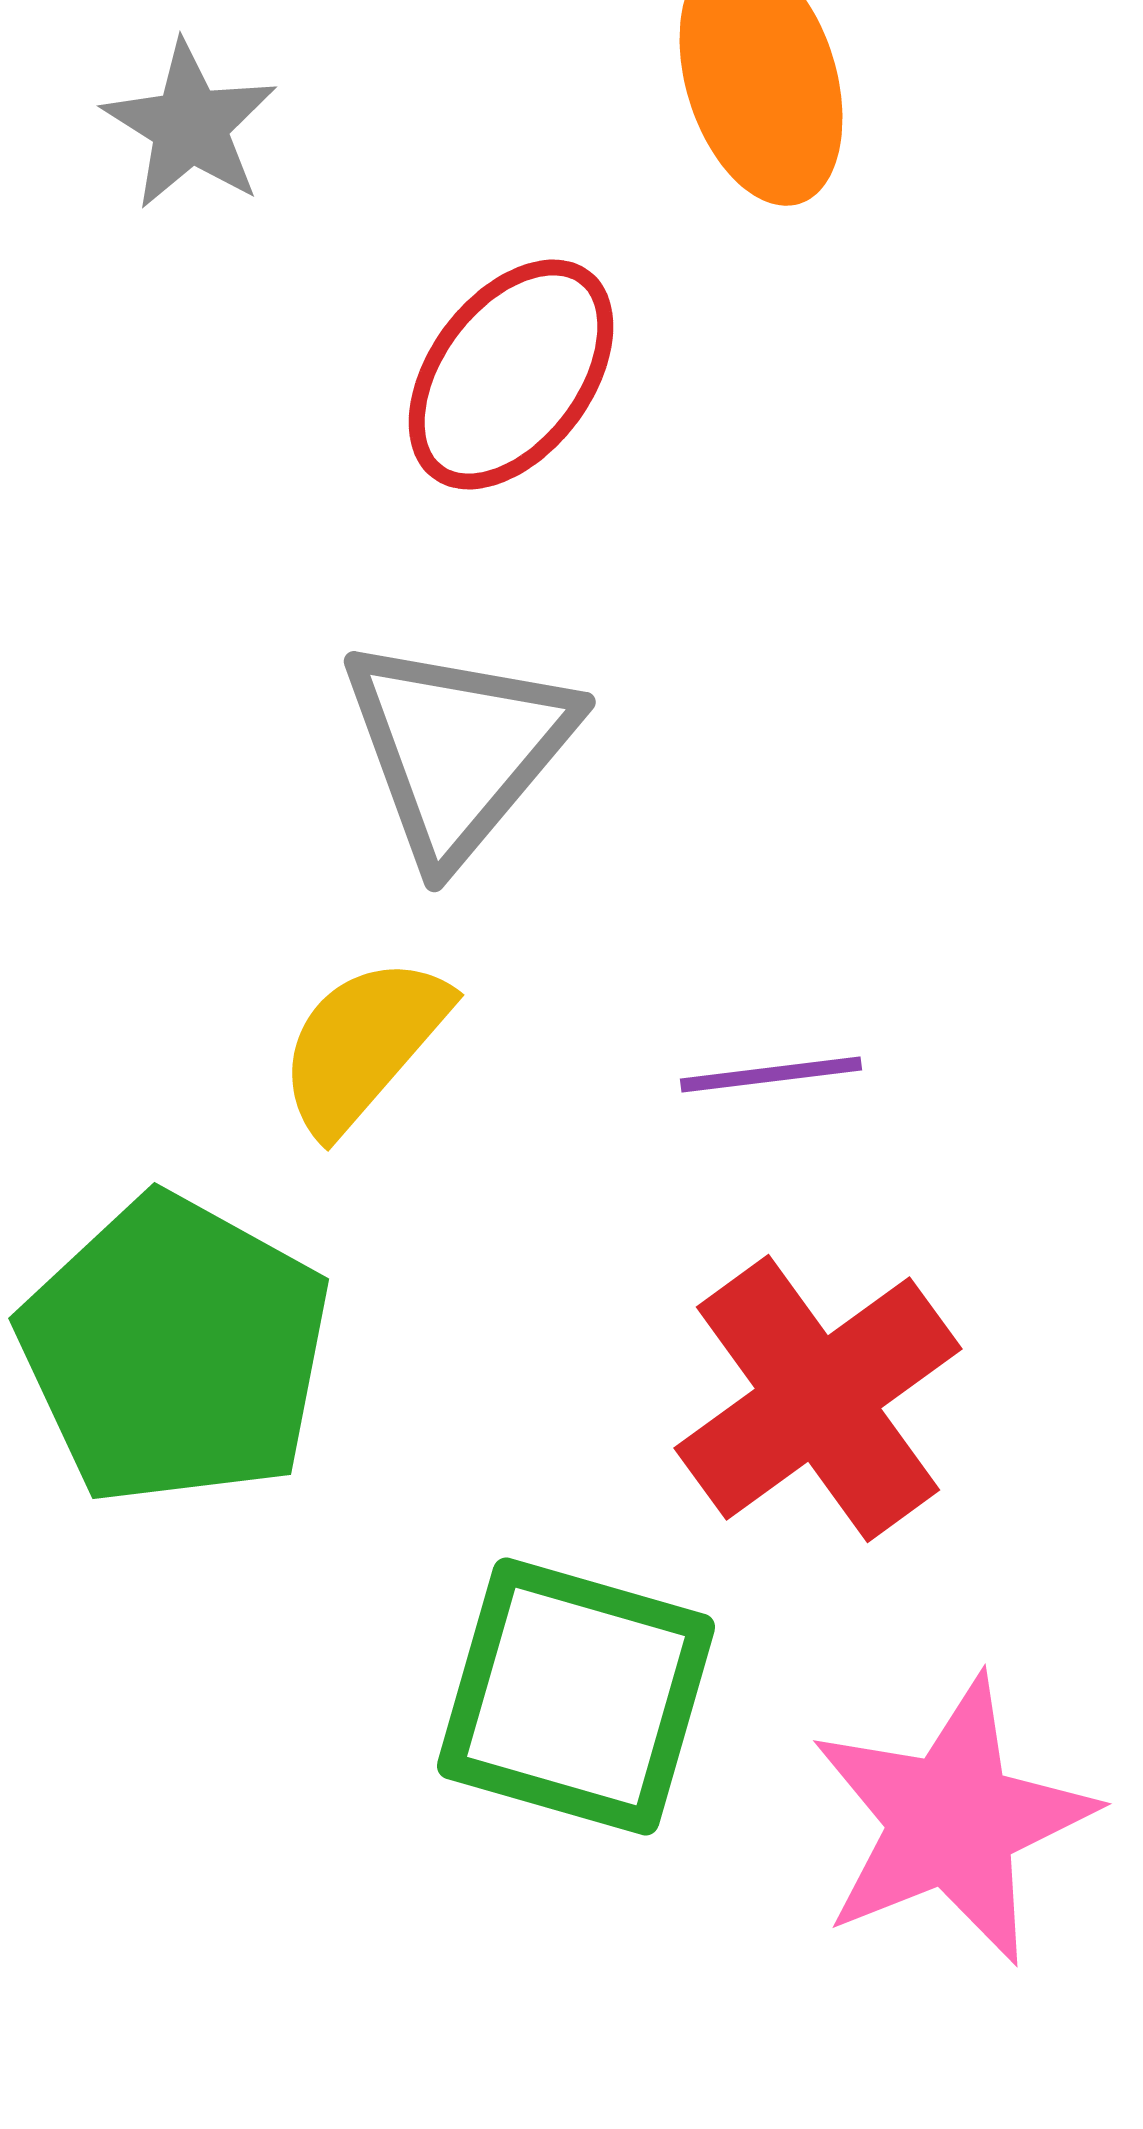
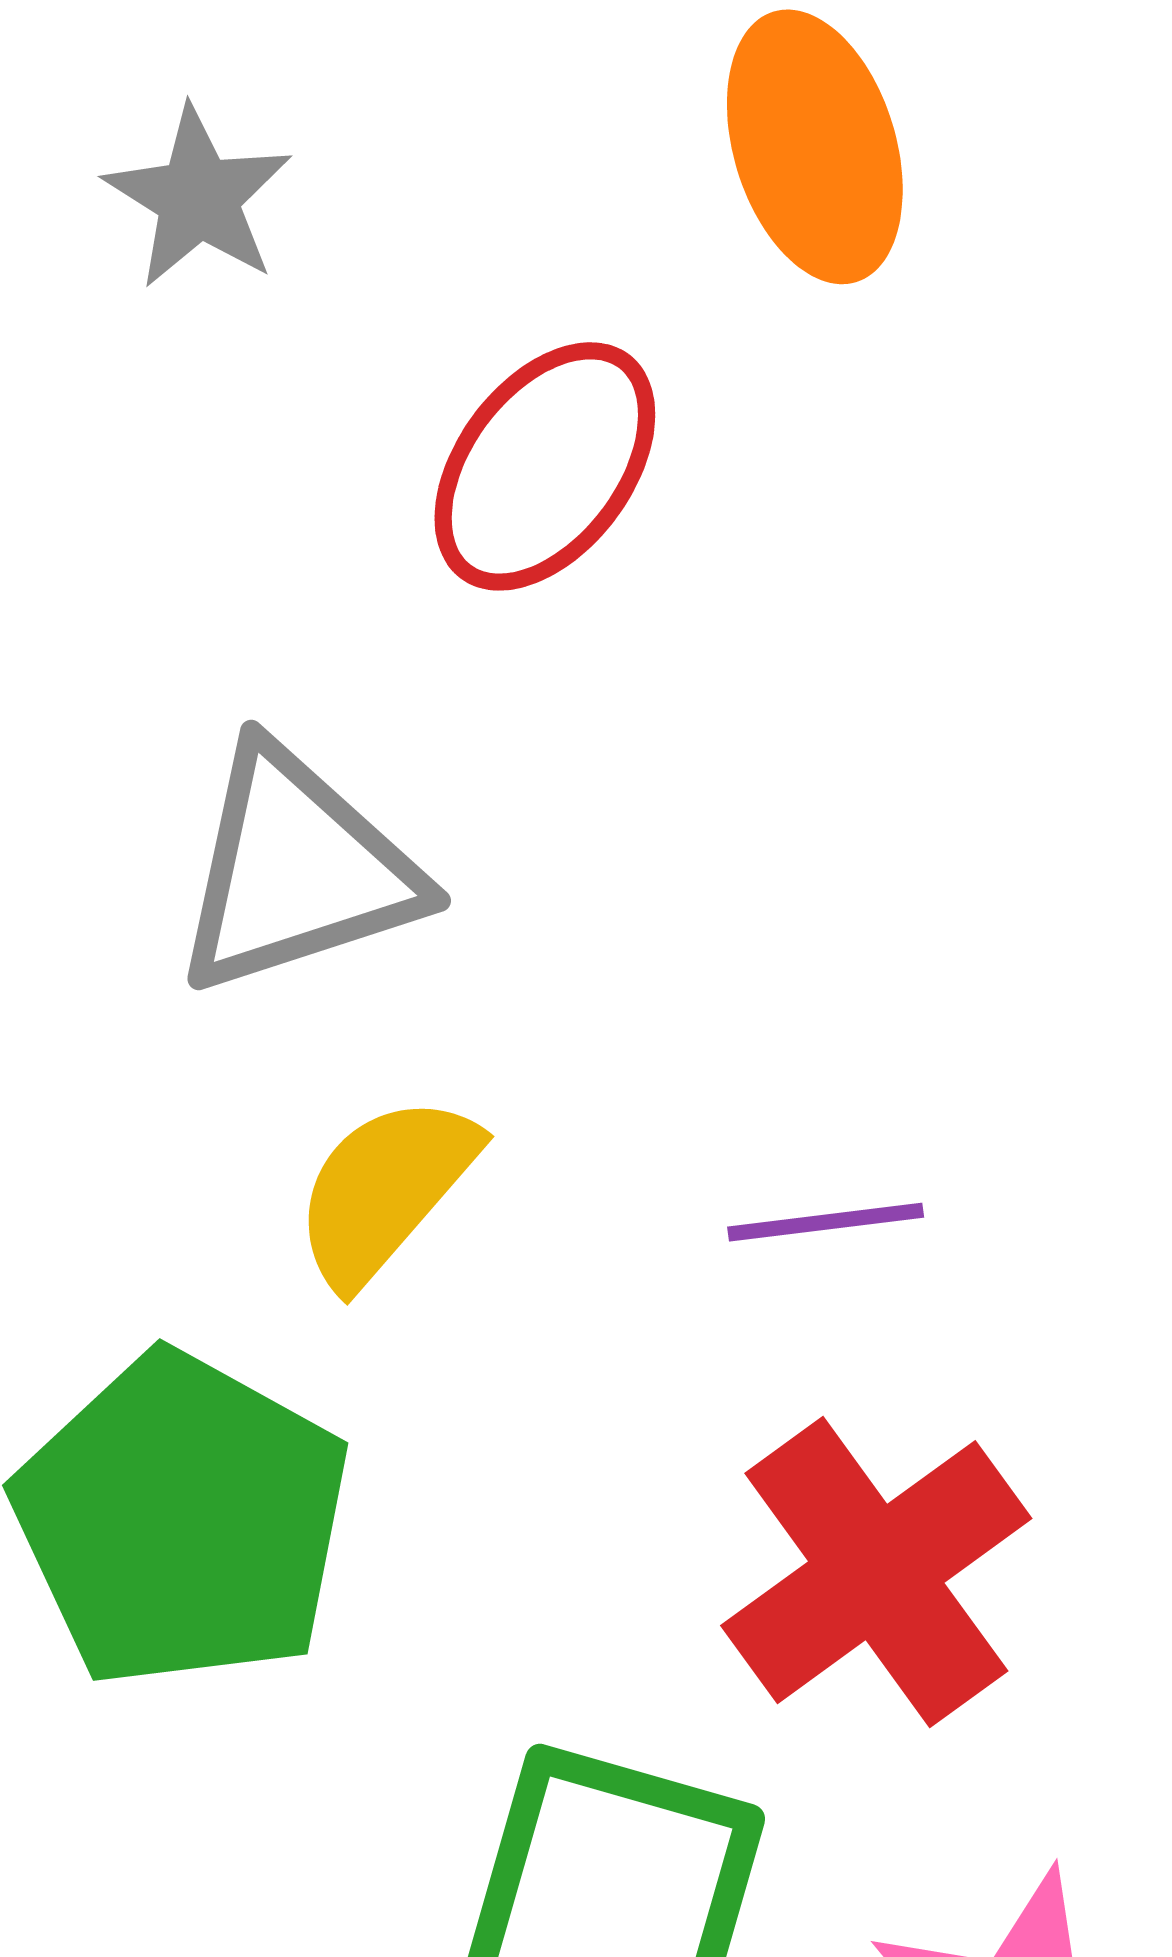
gray triangle: (458, 748) -> (297, 870), moved, turned 32

